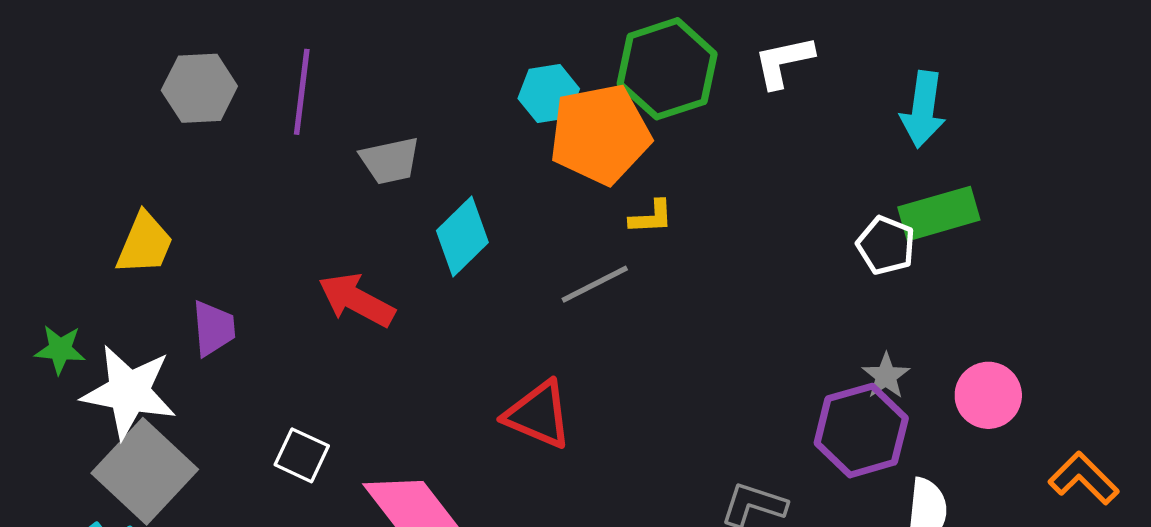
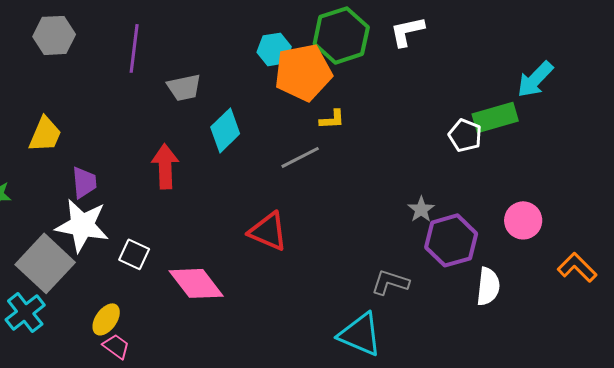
gray hexagon: (199, 88) -> (54, 35), moved
cyan arrow: (923, 109) -> (535, 79), moved, turned 36
red arrow: (356, 300) -> (165, 166), turned 60
gray star: (886, 376) -> (421, 209), moved
white star: (129, 392) -> (82, 225), moved

